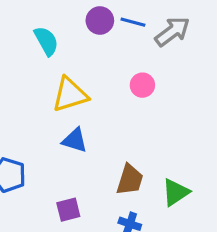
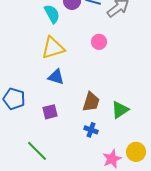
cyan semicircle: (46, 41) -> (52, 14), moved
purple square: (68, 210) -> (50, 112), moved

